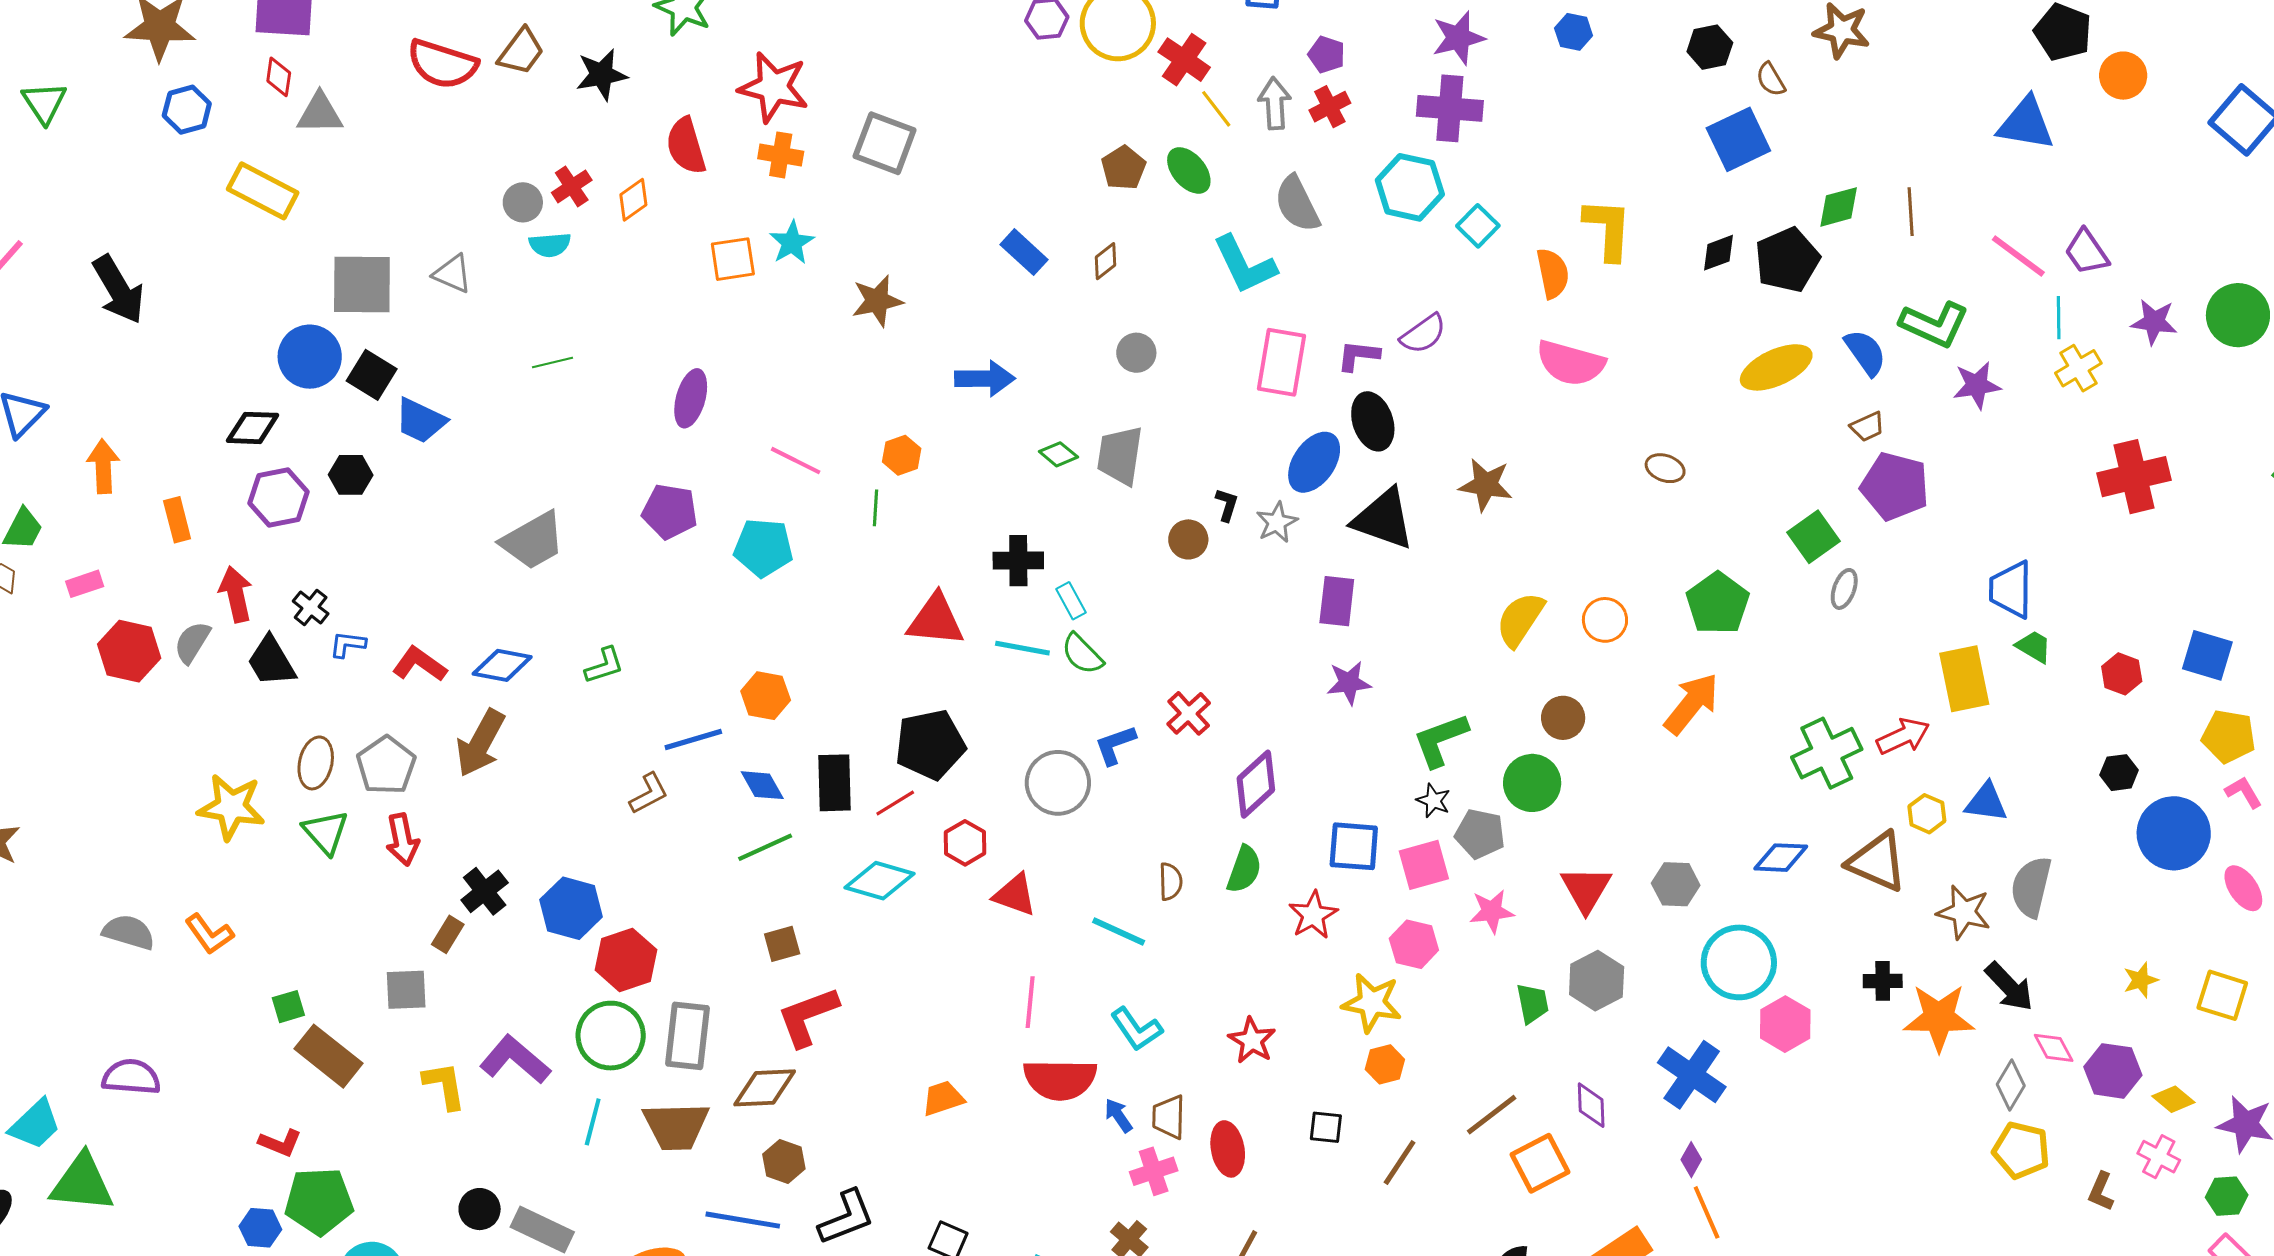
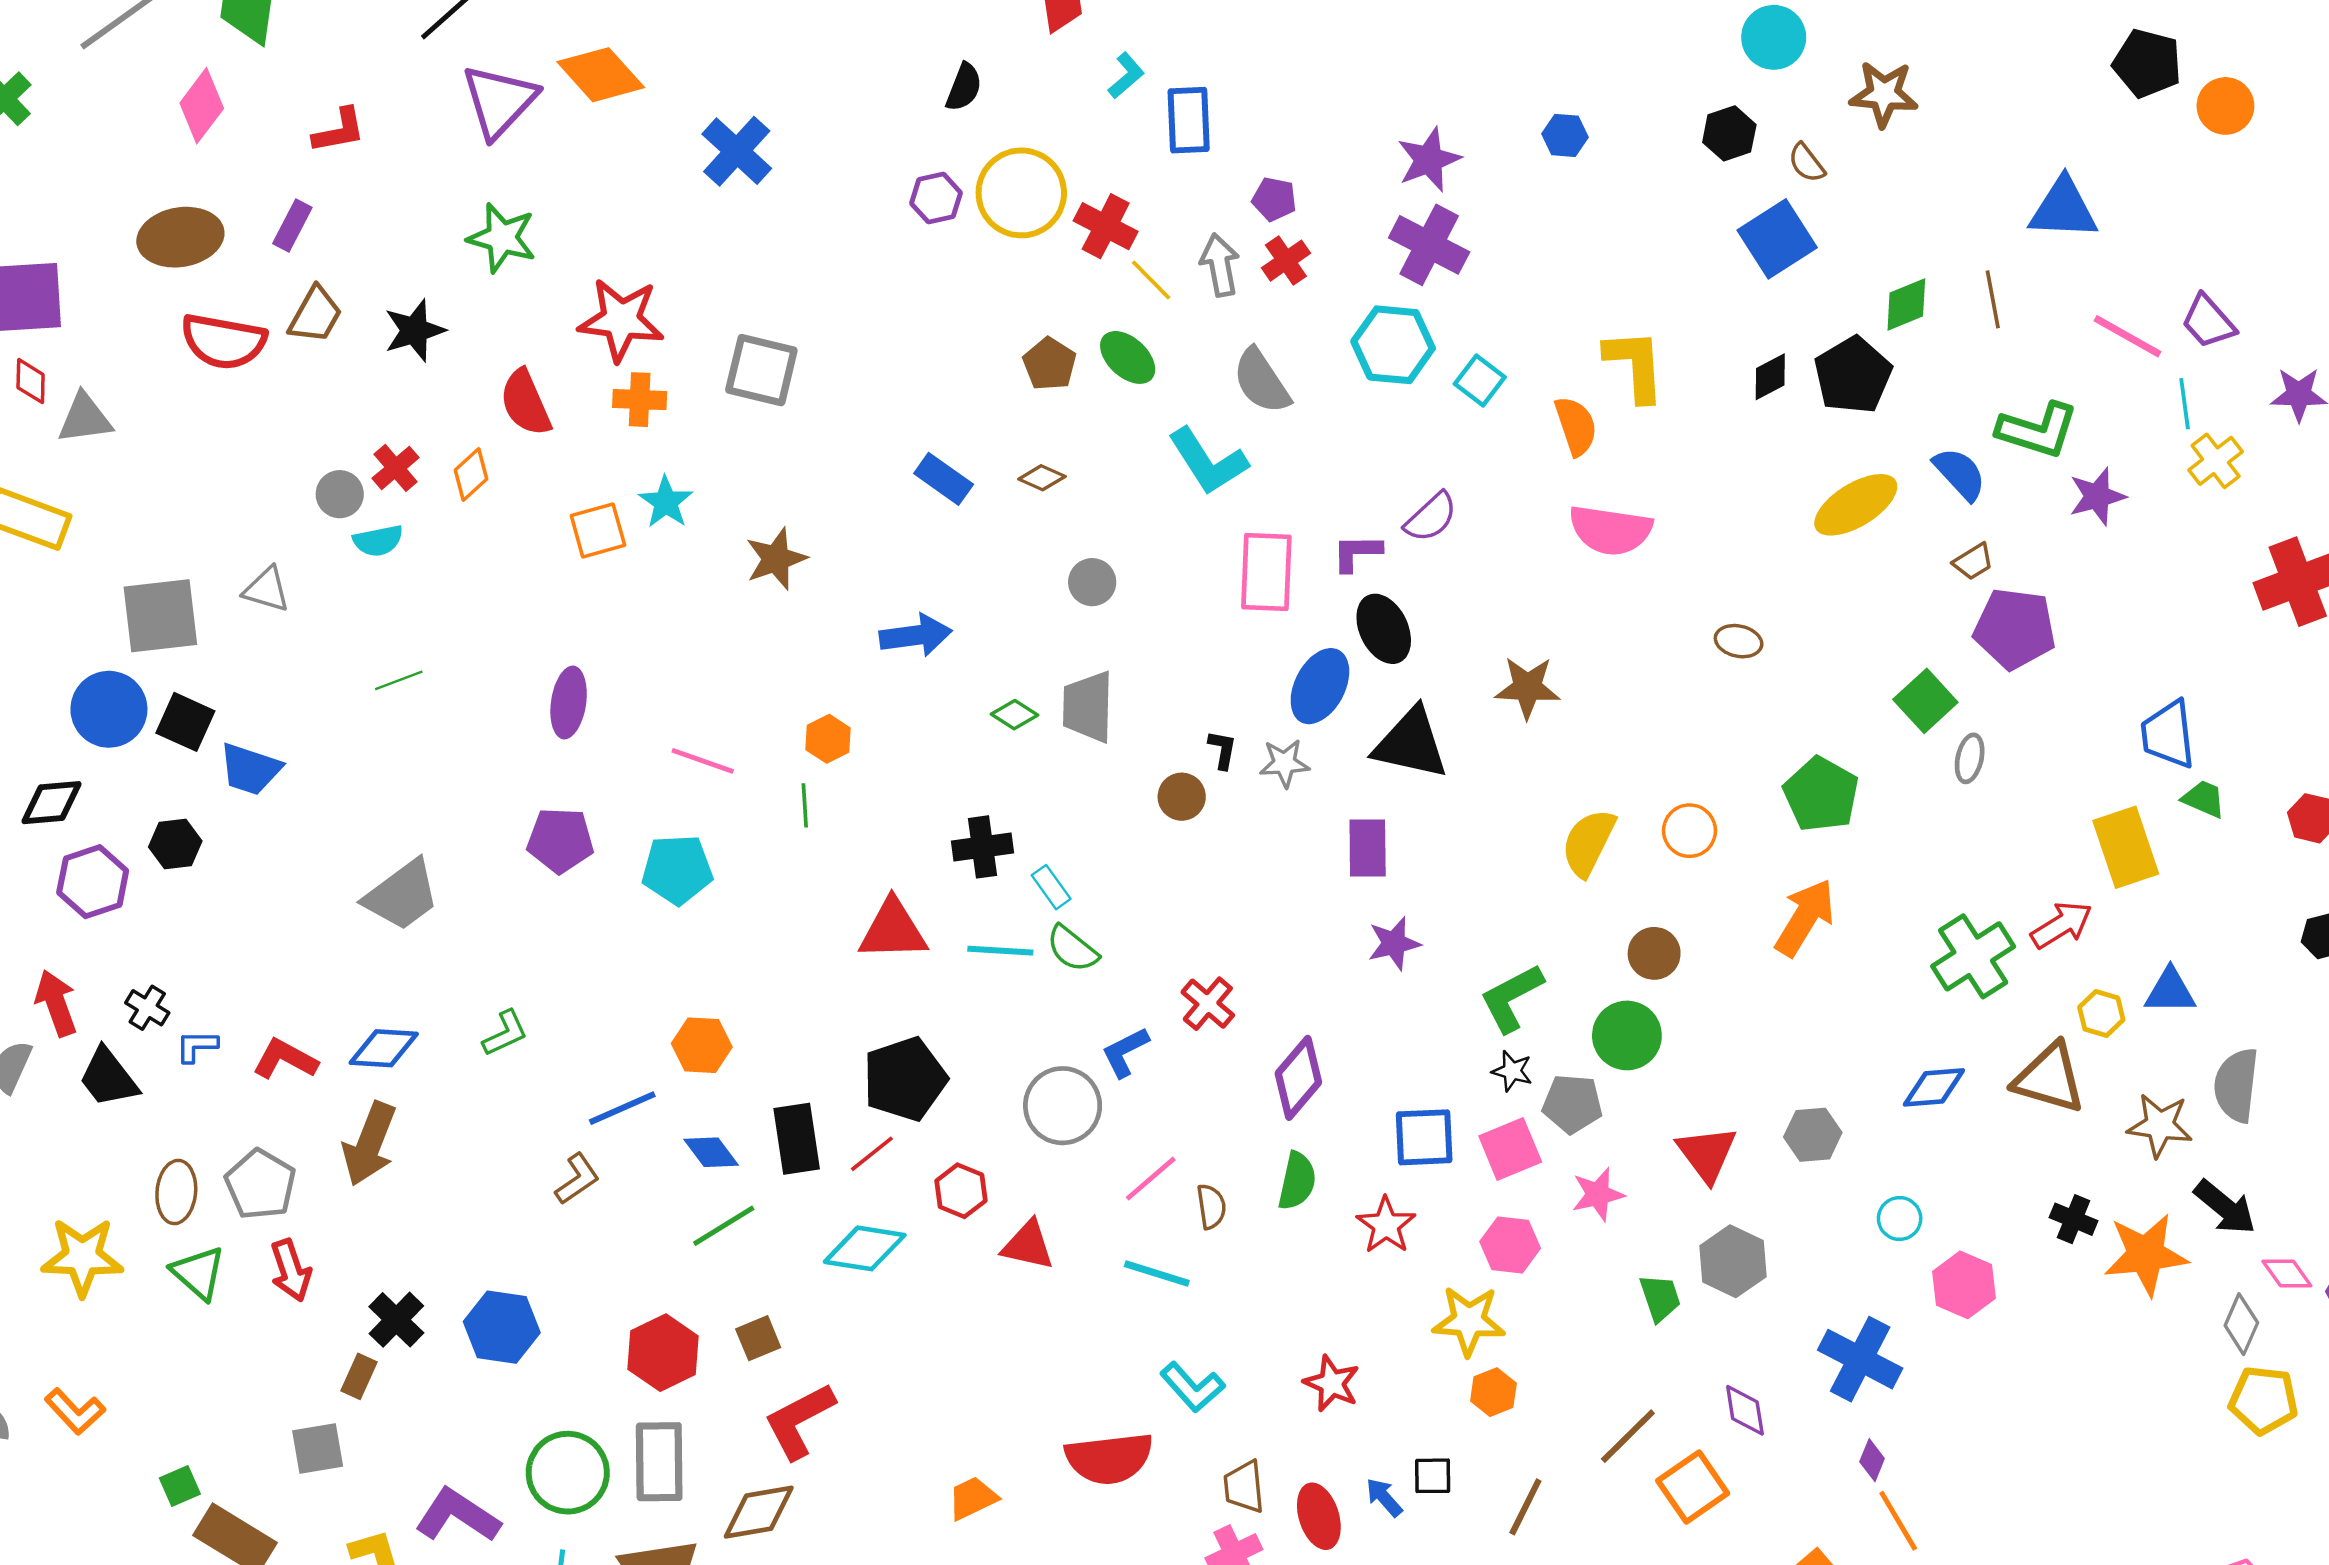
purple cross: (1450, 108) -> (1429, 245), turned 30
blue triangle: (2026, 124) -> (2063, 209), moved
brown diamond: (1106, 261) -> (1042, 478), turned 69
gray star: (1277, 522) -> (1284, 763), turned 30
red hexagon: (626, 960) -> (663, 1353), moved
cyan circle: (1739, 962) -> (1900, 1218), size x0.5
black cross: (1883, 981) -> (2073, 1219), turned 30
pink line: (1030, 1002) -> (1151, 1179), moved, turned 51
blue arrow: (1118, 1115) -> (1384, 1497), moved

